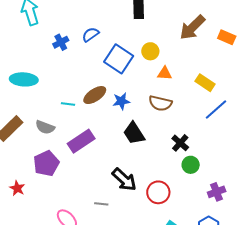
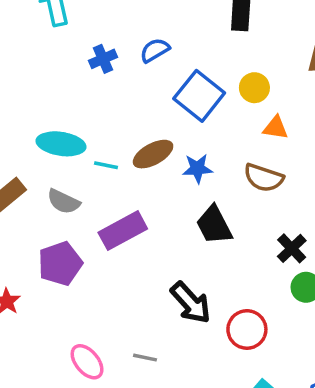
cyan ellipse: (24, 79) -> (61, 144), moved
gray line: (101, 204) -> (145, 358), moved

